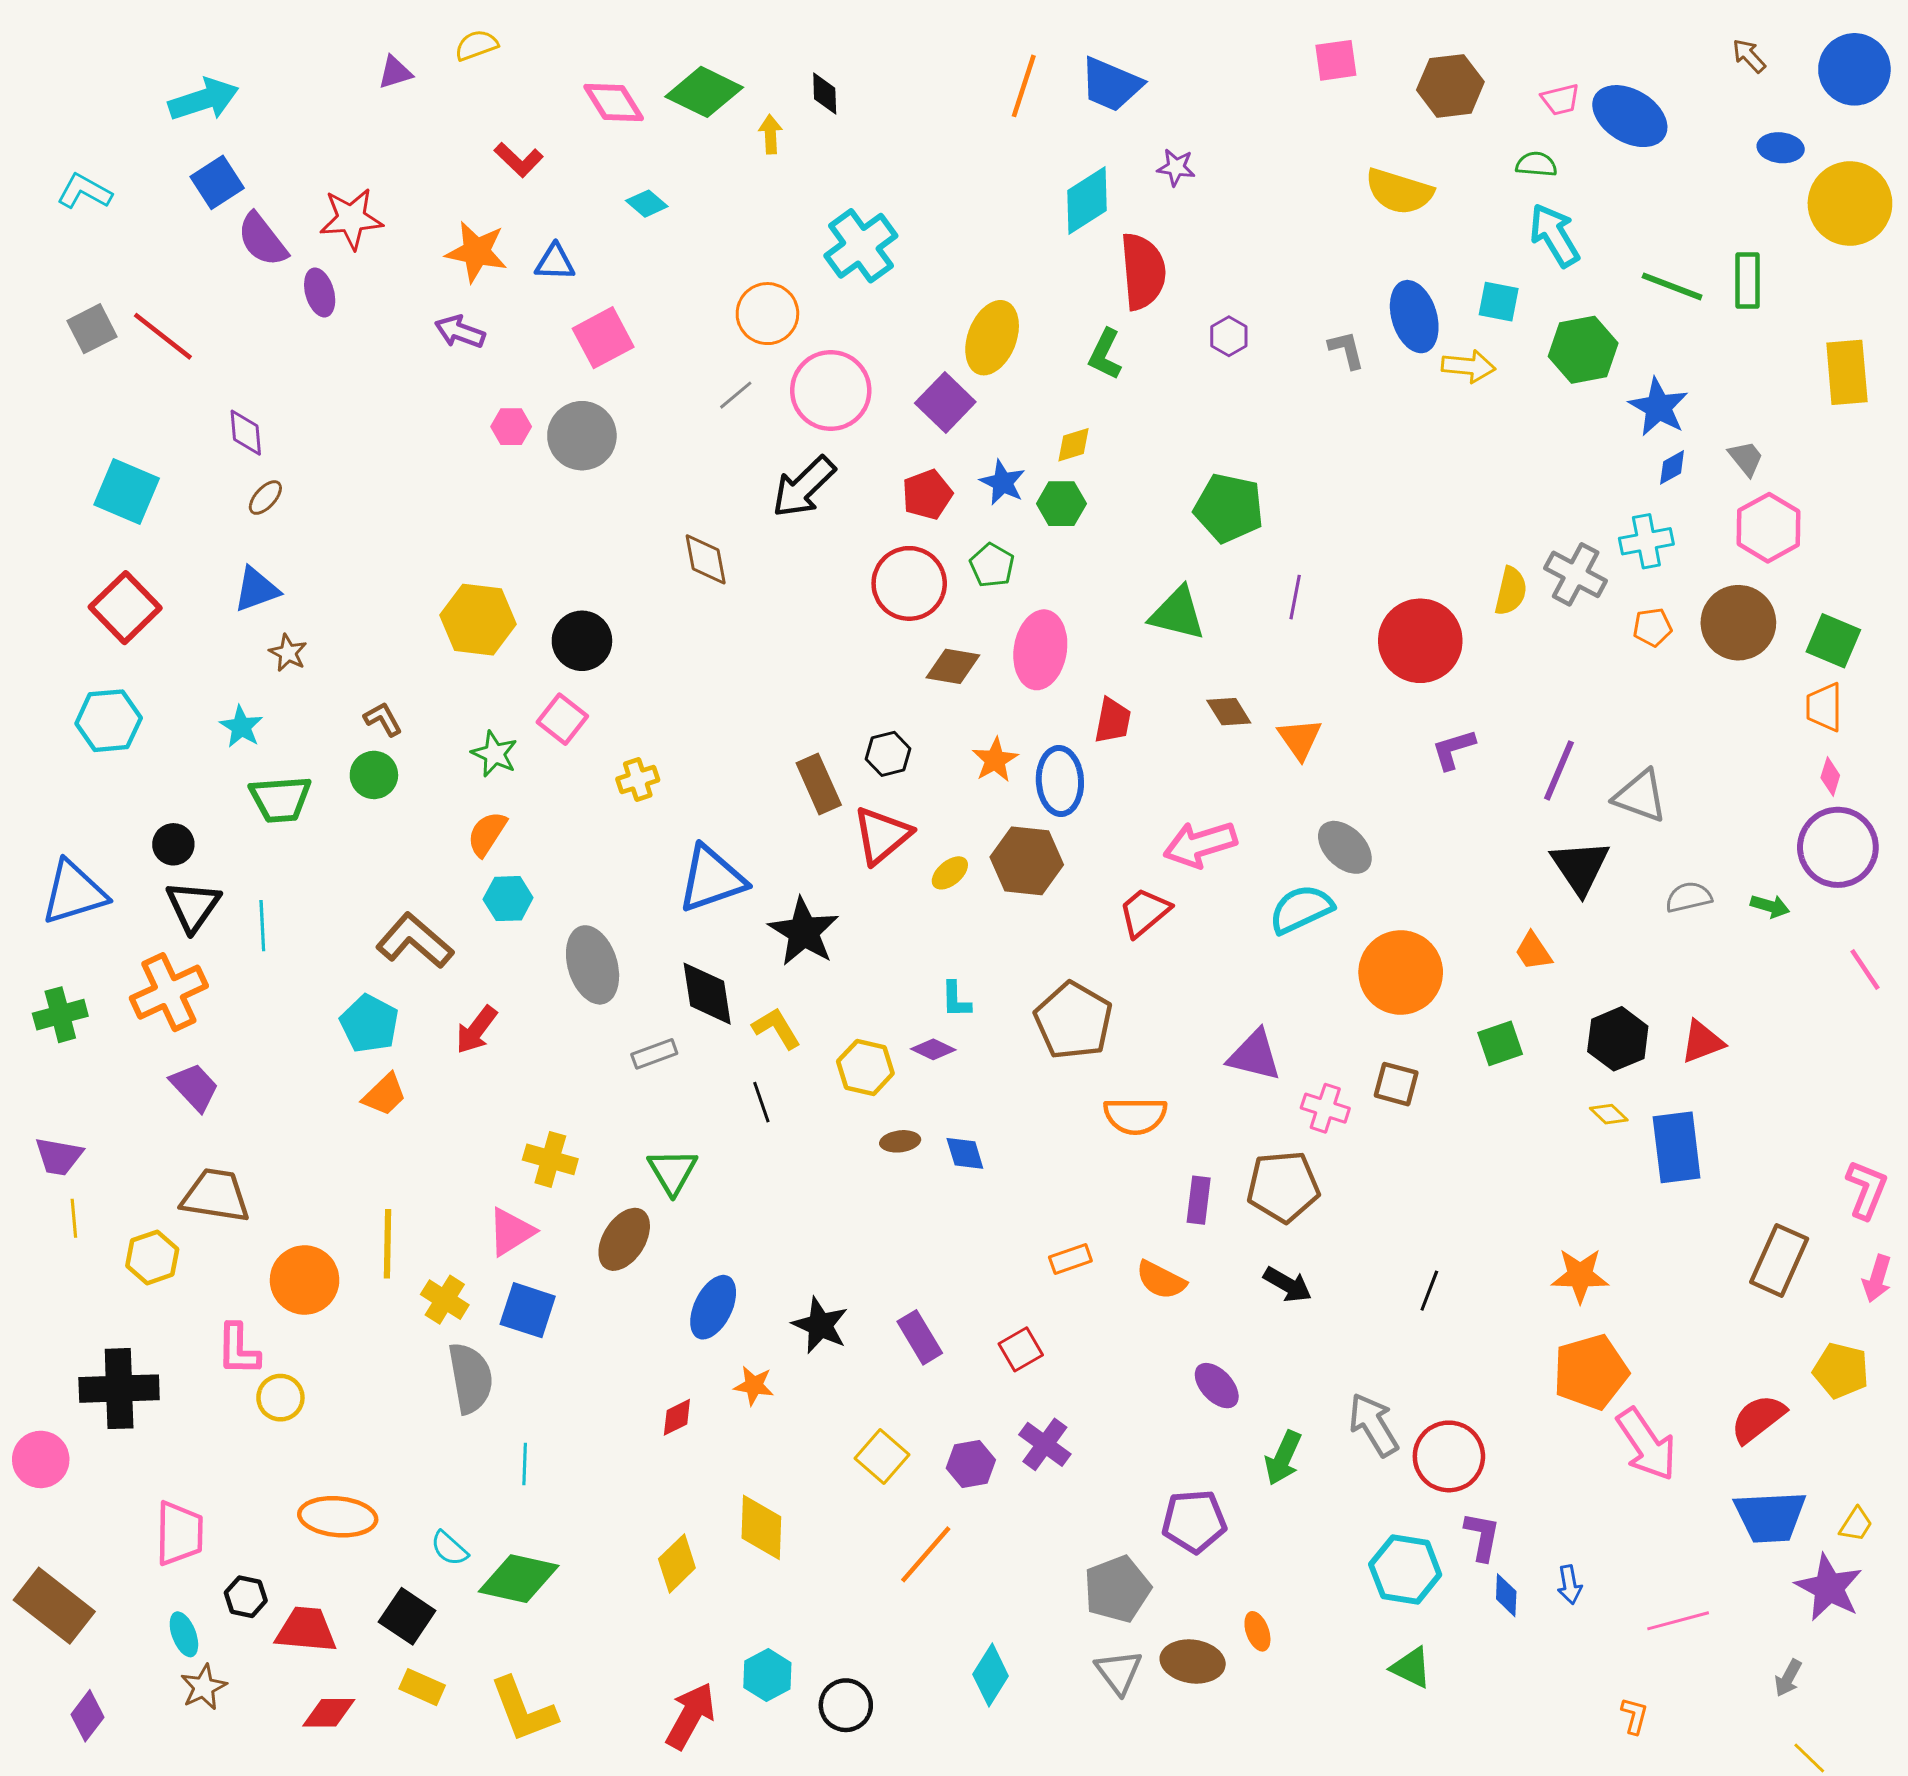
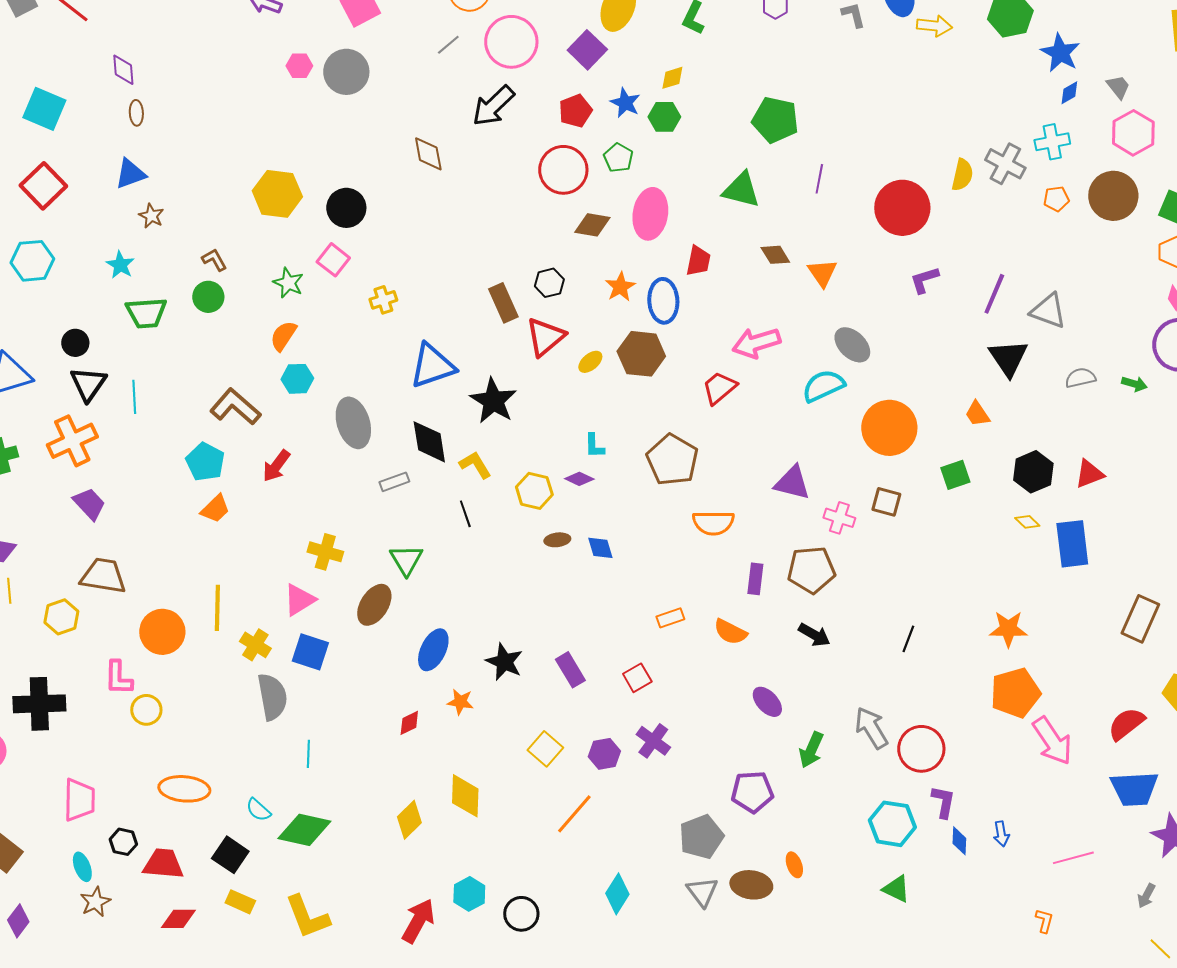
brown ellipse: (265, 498) -> (136, 113), turned -45

